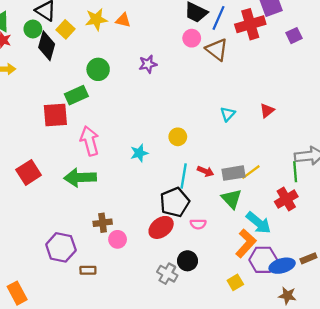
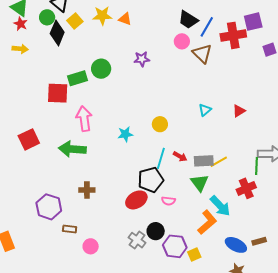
green circle: (98, 69) -> (101, 69), moved
pink circle: (118, 239) -> (91, 246), moved
purple hexagon: (263, 260) -> (175, 246), moved
blue ellipse: (282, 266) -> (236, 245), turned 35

